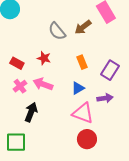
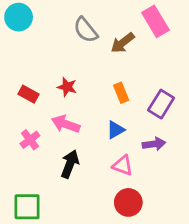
gray semicircle: (57, 31) -> (86, 30), moved
pink cross: (20, 86) -> (30, 140), moved
black arrow: (31, 112) -> (70, 164), moved
pink triangle: (83, 113) -> (123, 165), size x0.7

